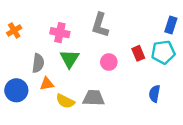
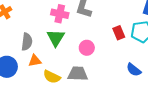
pink cross: (60, 33) -> (60, 14), moved
pink circle: (109, 62) -> (87, 48), moved
blue semicircle: (154, 94) -> (134, 70), turned -63

